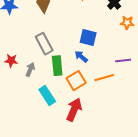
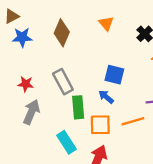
red star: (11, 61) -> (26, 84), moved
gray arrow: (30, 70) -> (31, 112), moved, size x1.5
orange square: (76, 81) -> (100, 125), turned 30

